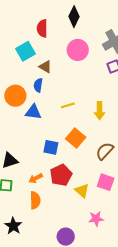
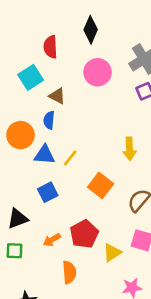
yellow line: (68, 105) -> (70, 158), moved, turned -32
blue square: (51, 147) -> (48, 192), moved, turned -35
yellow triangle: (82, 191) -> (112, 253), turned 49
orange semicircle: (35, 200) -> (69, 272), moved

